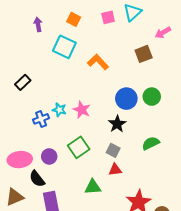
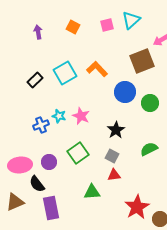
cyan square: (64, 47) -> (65, 73), moved, turned 35
brown square: (144, 54) -> (142, 61), size x1.4
black rectangle: (23, 82) -> (35, 80), moved
blue circle: (126, 99) -> (125, 92), moved

